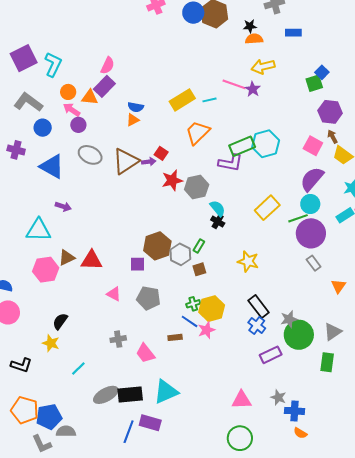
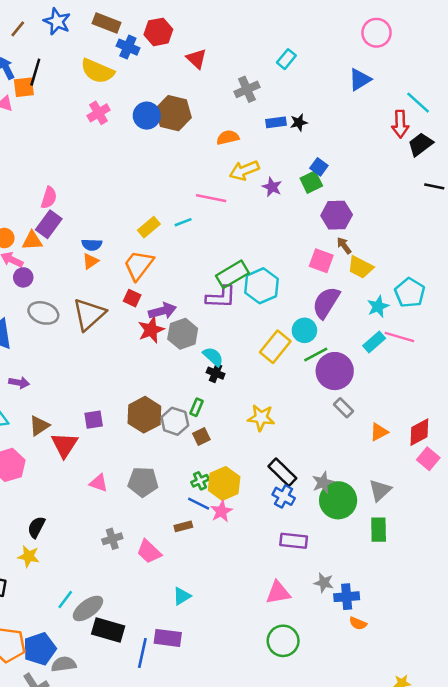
black star: (250, 26) -> (299, 122), moved
purple star: (253, 89) -> (272, 187), moved
yellow rectangle: (182, 100) -> (149, 227), size x0.7
orange trapezoid: (198, 133) -> (139, 265), moved
cyan hexagon: (266, 144) -> (261, 286), moved
purple arrow: (149, 162) -> (163, 311), moved, size x1.5
cyan circle: (310, 204) -> (304, 330), moved
brown triangle: (67, 258) -> (39, 426), moved
red triangle: (92, 260) -> (64, 445), turned -50
purple square: (137, 264) -> (94, 420), moved
orange triangle: (338, 286) -> (379, 432), turned 35
purple rectangle: (271, 355) -> (294, 541), moved, turned 40
cyan line: (78, 369) -> (65, 600), moved
cyan triangle: (166, 392) -> (182, 596), size x0.6
black rectangle: (130, 394) -> (108, 630), moved, turned 30
gray ellipse: (106, 395) -> (88, 608), moved

